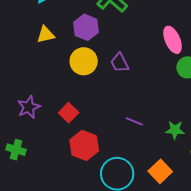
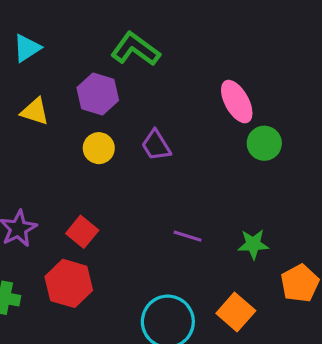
yellow triangle: (46, 35) -> (35, 111), turned 36
yellow circle: (84, 61) -> (99, 148), size x0.7
red hexagon: (84, 145) -> (69, 283), moved

